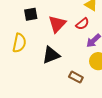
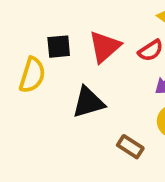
black square: (31, 14) -> (59, 47), moved

